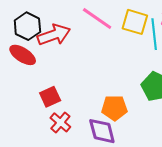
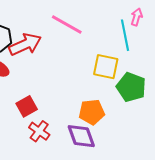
yellow square: (135, 22) -> (106, 67), moved

